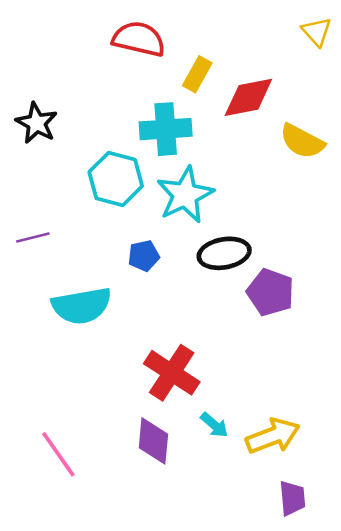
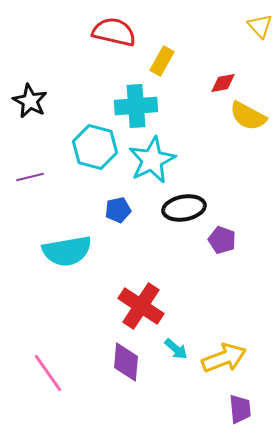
red diamond: (248, 97) -> (223, 83), moved, size x0.6
purple line: (33, 237) -> (30, 177), moved
purple pentagon: (270, 292) -> (222, 240), size x0.7

